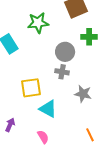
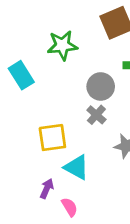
gray cross: (62, 72) -> (96, 115), turned 32
purple arrow: (10, 125) -> (47, 189), moved

